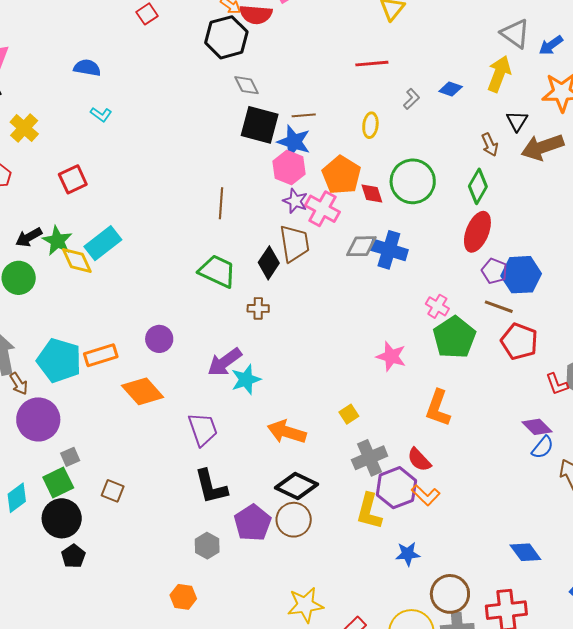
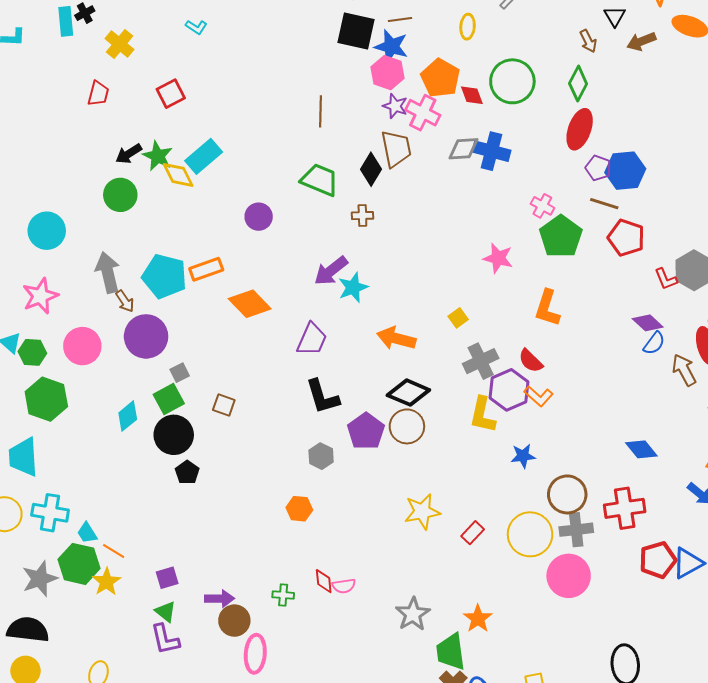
brown arrow: (542, 147) -> (641, 41), size x0.7
purple circle: (159, 339) -> (259, 217), moved
purple trapezoid: (203, 429) -> (312, 339), turned 45

